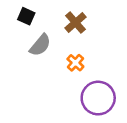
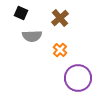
gray semicircle: (40, 45) -> (32, 36), turned 48

